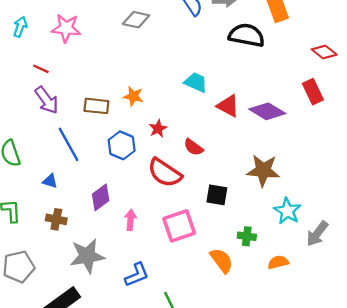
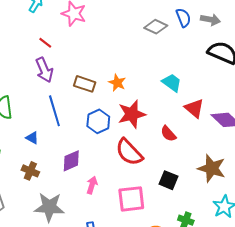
gray diamond: (136, 20) -> (156, 27), moved
red star: (158, 129) -> (132, 114), size x1.8
red semicircle: (193, 147) -> (168, 134), moved

